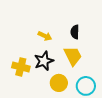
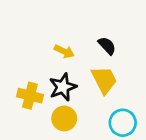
black semicircle: (75, 32) -> (107, 46), turned 136
yellow circle: (59, 83) -> (64, 118), moved

